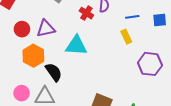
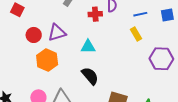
red cross: (86, 13) -> (95, 14), turned -32
cyan triangle: (76, 46) -> (88, 47), size x0.7
black semicircle: (54, 72) -> (90, 76), moved

